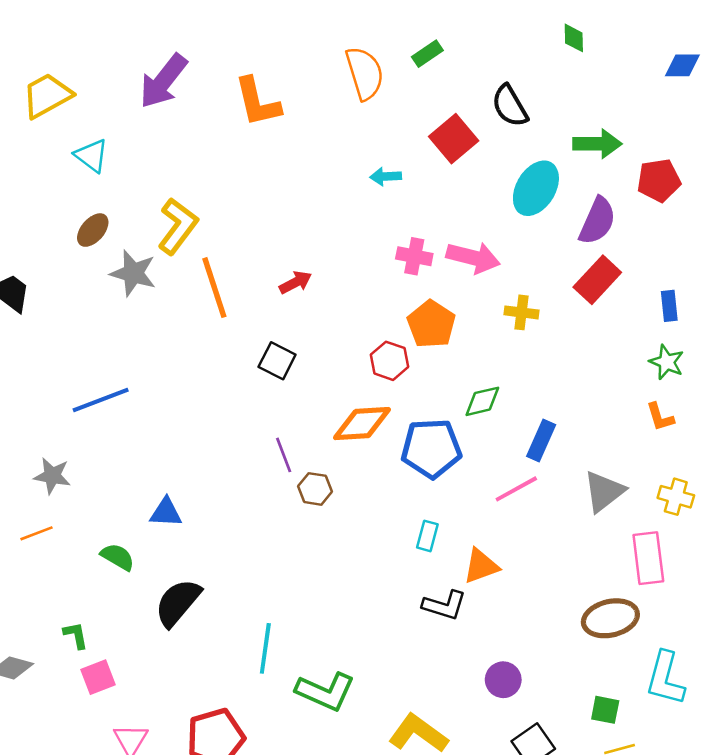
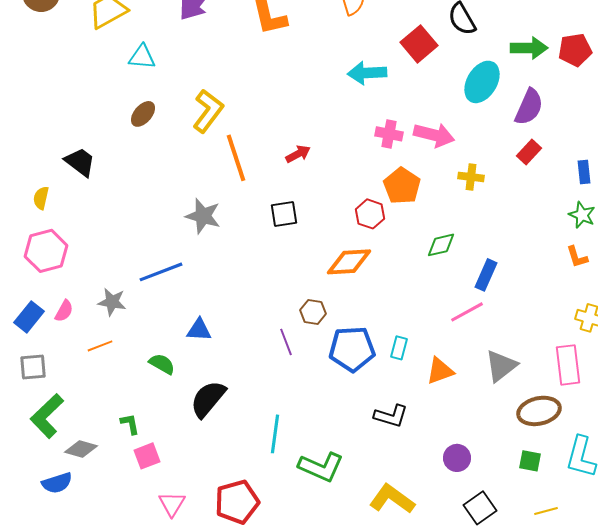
cyan triangle: (91, 156) -> (142, 57), turned -32
cyan arrow: (386, 176) -> (367, 73), size x1.6
red pentagon: (659, 180) -> (575, 50), moved
gray star: (133, 273) -> (203, 216), moved
red rectangle: (597, 280) -> (529, 152), size x0.7
black square: (277, 361) -> (284, 214), turned -36
blue line: (101, 400) -> (161, 272), moved
blue pentagon: (431, 448) -> (352, 349), moved
purple line: (284, 455) -> (286, 342), moved
gray triangle: (604, 492) -> (501, 366), moved
black L-shape: (444, 605) -> (391, 416), moved
green square: (605, 710) -> (530, 461), moved

